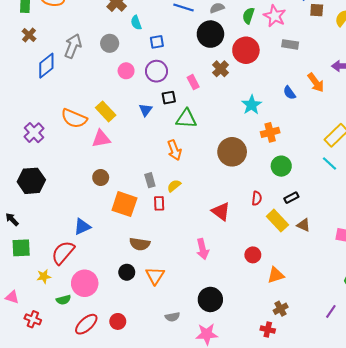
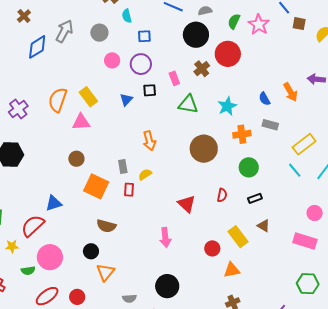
gray rectangle: (290, 44) -> (270, 125), moved
orange semicircle: (74, 118) -> (58, 100), turned 80
green triangle: (186, 119) -> (188, 104), moved
yellow rectangle: (277, 221) -> (238, 237), moved
orange triangle: (155, 276) -> (105, 272), moved

